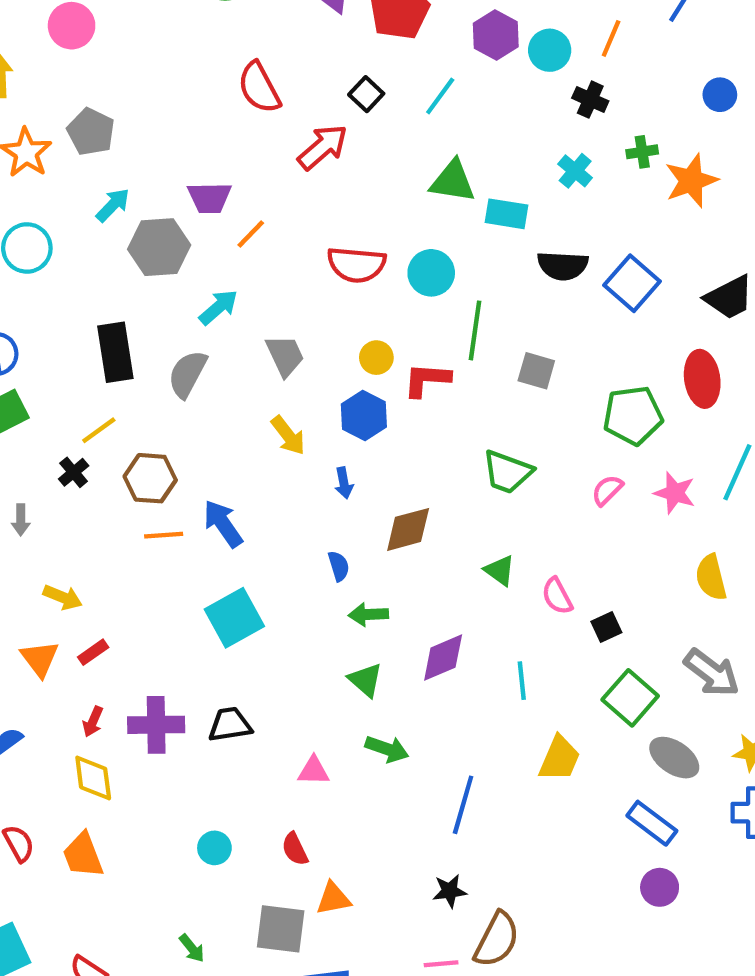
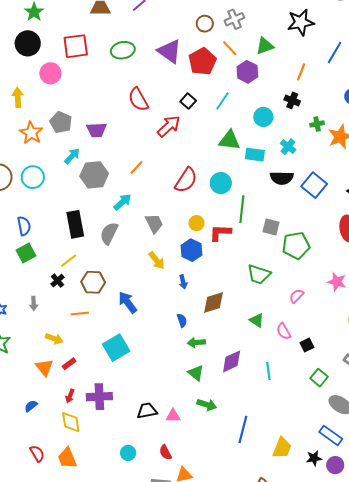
cyan circle: (550, 50) -> (263, 117), moved
cyan cross: (575, 171) -> (288, 147), moved
purple trapezoid: (210, 198) -> (96, 130), moved
red semicircle: (356, 265) -> (186, 180), turned -60
green pentagon: (633, 415) -> (296, 246), moved
pink semicircle: (607, 490) -> (297, 296), moved
orange line: (164, 535) -> (80, 314), moved
cyan square: (234, 618) -> (116, 348), moved
green square: (630, 698) -> (319, 378), size x0.7
black trapezoid: (230, 725) -> (147, 411), moved
yellow trapezoid: (559, 758) -> (282, 448), moved
black star: (450, 891) -> (314, 458), moved

